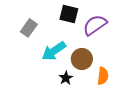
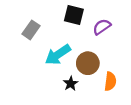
purple semicircle: (95, 25) -> (102, 27), size x0.7

